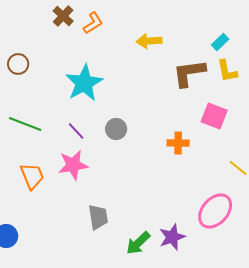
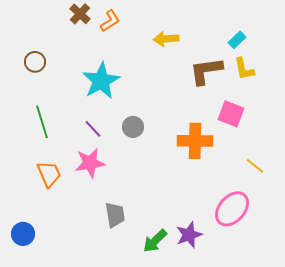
green line: (25, 124) -> (42, 122), turned 52
orange cross: (178, 143) -> (195, 141), size x1.6

